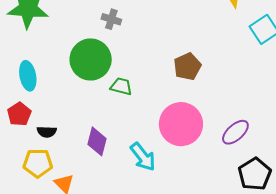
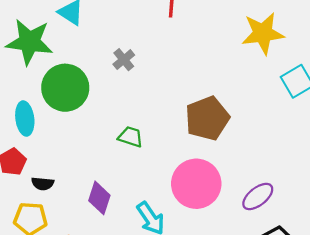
gray cross: (111, 19) -> (124, 60), turned 30
green circle: (91, 59) -> (65, 88), moved
brown pentagon: (187, 66) -> (207, 118), size x1.4

